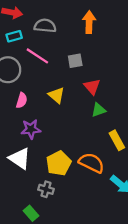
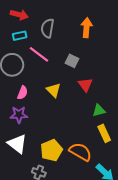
gray semicircle: (45, 26) -> (48, 28), turned -90
gray square: (75, 61) -> (72, 61), turned 32
green triangle: (99, 110) -> (99, 110), moved
purple star: (31, 129) -> (19, 115), moved

